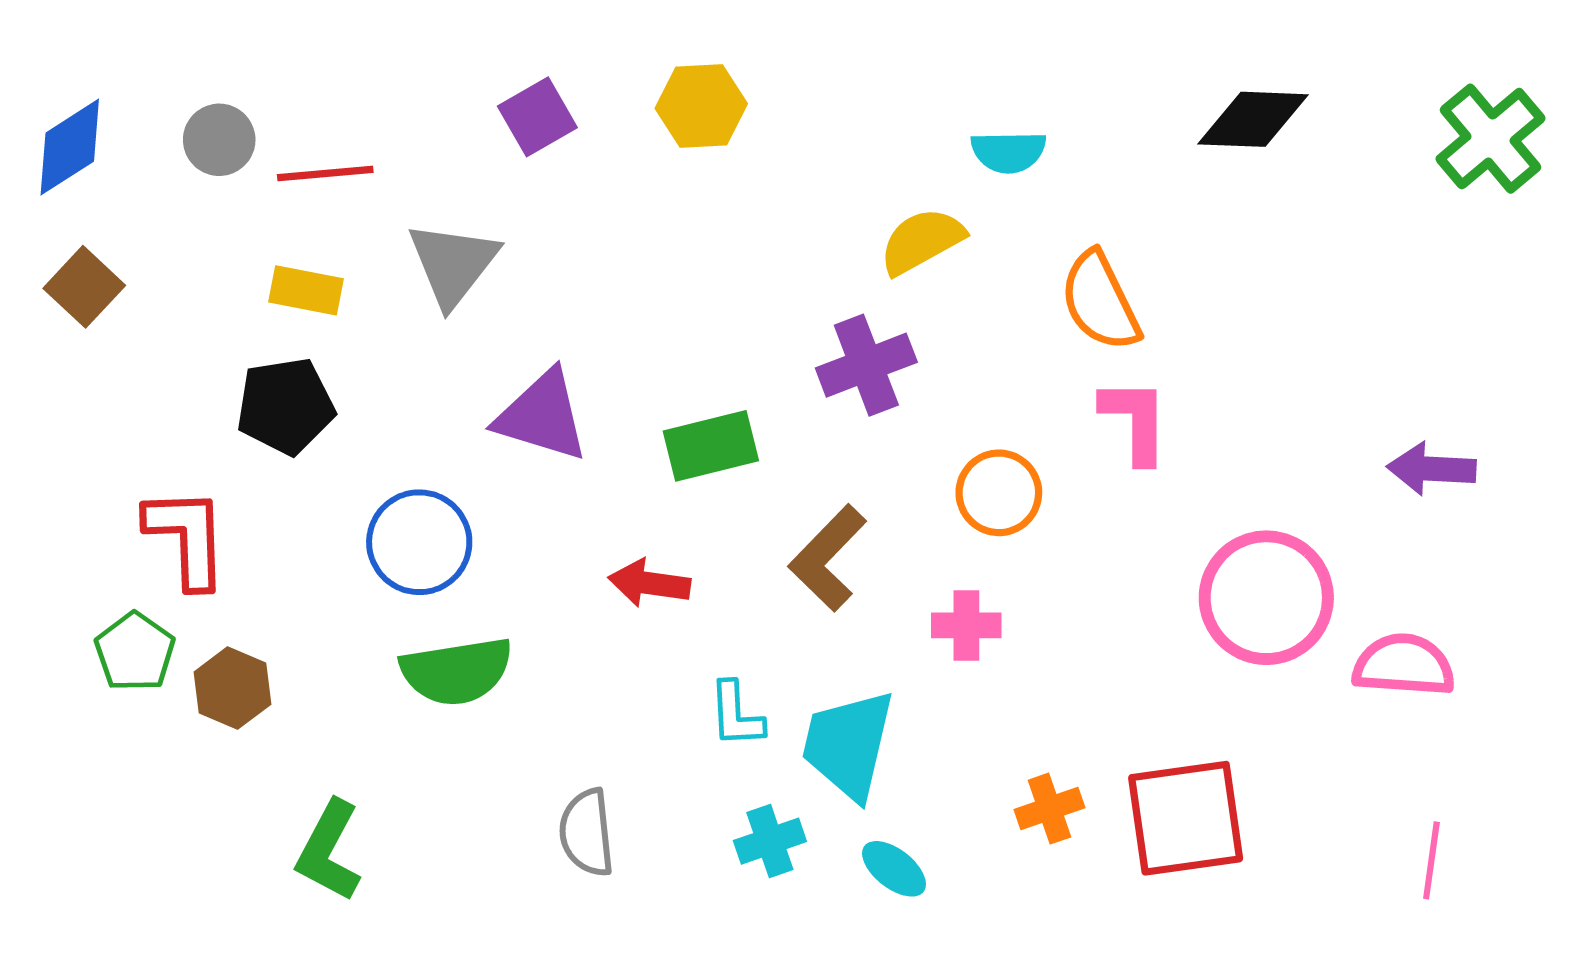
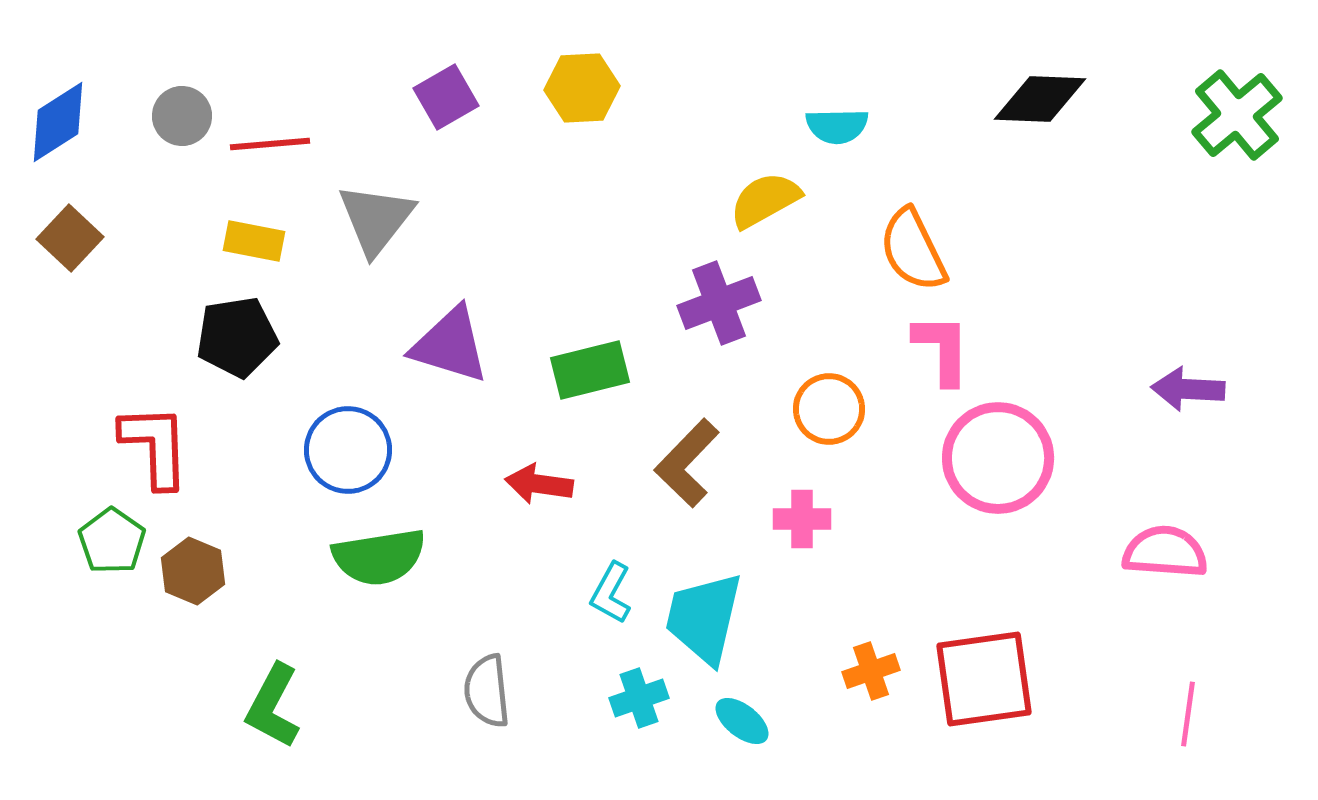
pink circle: (1266, 598) -> (998, 458), moved
cyan L-shape: (736, 715) -> (611, 593), turned 32

